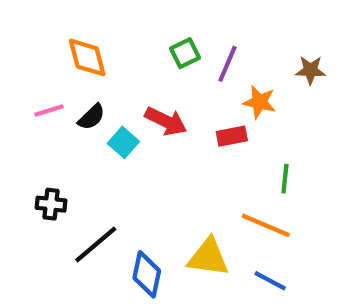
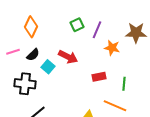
orange diamond: (87, 57) -> (31, 27), turned 40
brown star: (310, 70) -> (136, 33), size x1.5
red rectangle: (232, 136) -> (99, 77), moved
black cross: (51, 204) -> (25, 84), moved, size x1.5

